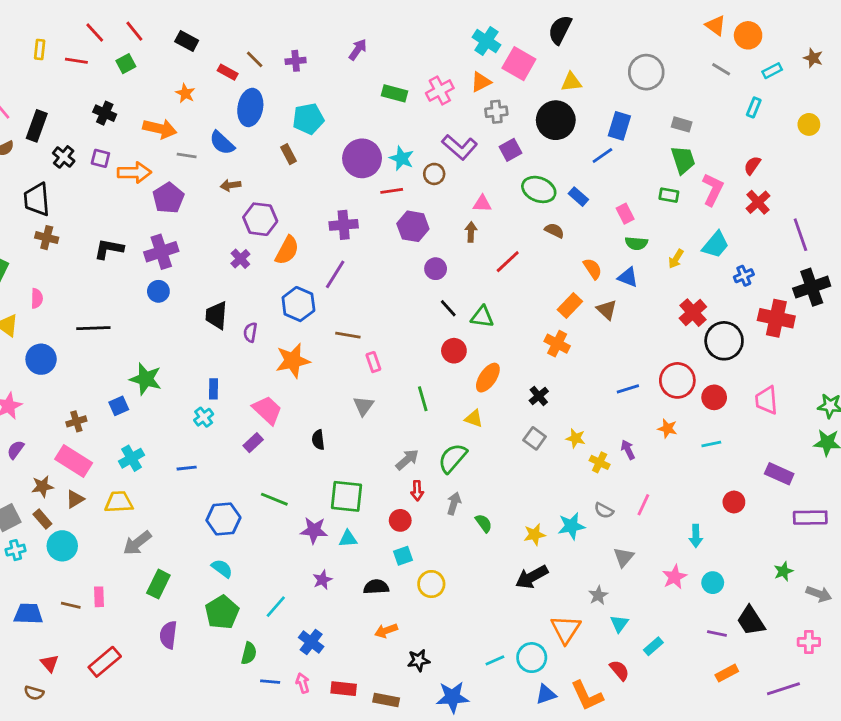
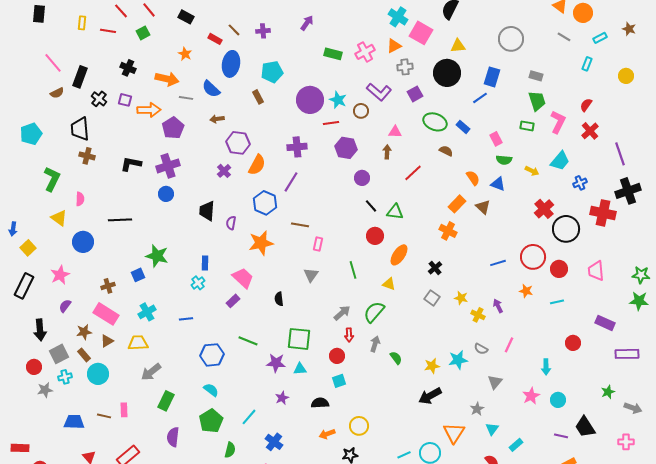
yellow arrow: (676, 259) -> (532, 171), turned -96
pink rectangle: (373, 362) -> (318, 244), turned 32
yellow circle: (431, 584) -> (359, 426), moved

